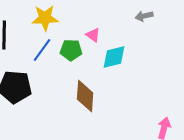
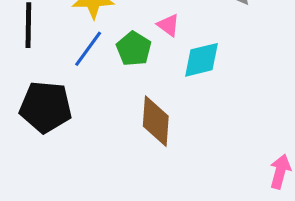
green pentagon: (71, 50) -> (134, 49), turned 30

